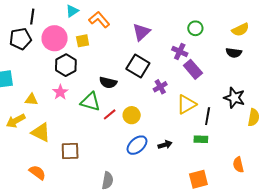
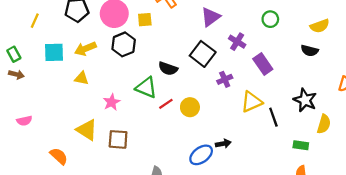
purple cross: (180, 51) -> (237, 42), moved
pink star: (60, 92) -> (112, 102), moved
black line: (208, 116) -> (273, 117), turned -36
yellow arrow: (16, 121) -> (85, 49), moved
yellow triangle: (41, 132) -> (87, 130), moved
green rectangle: (201, 139) -> (301, 145), moved
blue ellipse: (137, 145) -> (201, 155), moved
orange semicircle: (37, 172) -> (59, 156), moved

